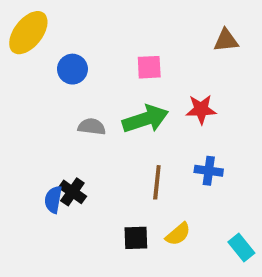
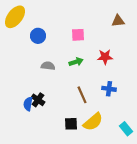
green arrow: (145, 119) -> (76, 62), size x0.6
brown line: (157, 182) -> (82, 95), turned -30
yellow semicircle: (178, 234) -> (93, 122), size x1.5

